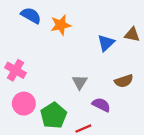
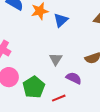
blue triangle: (106, 43) -> (61, 20), moved

